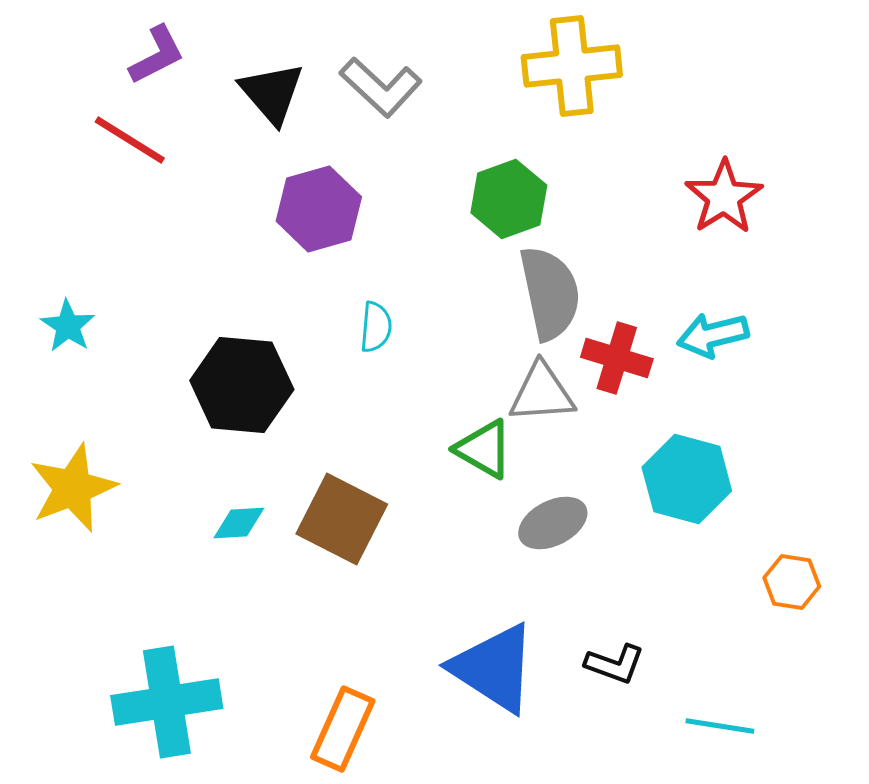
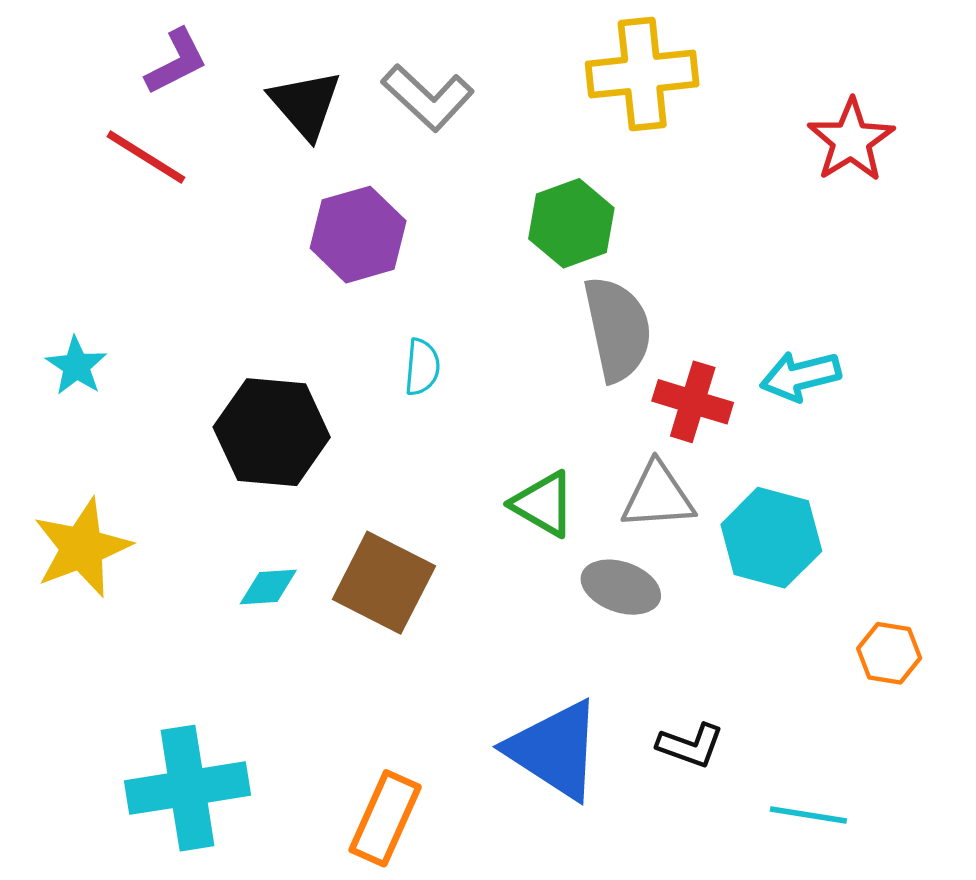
red star: (724, 197) -> (851, 140), moved
gray triangle: (542, 393) -> (658, 496), moved
gray ellipse: (553, 523) -> (621, 587), turned 46

